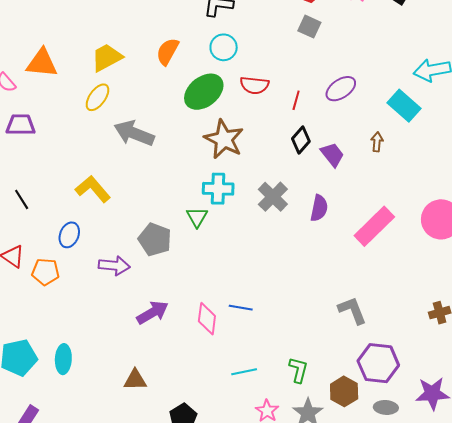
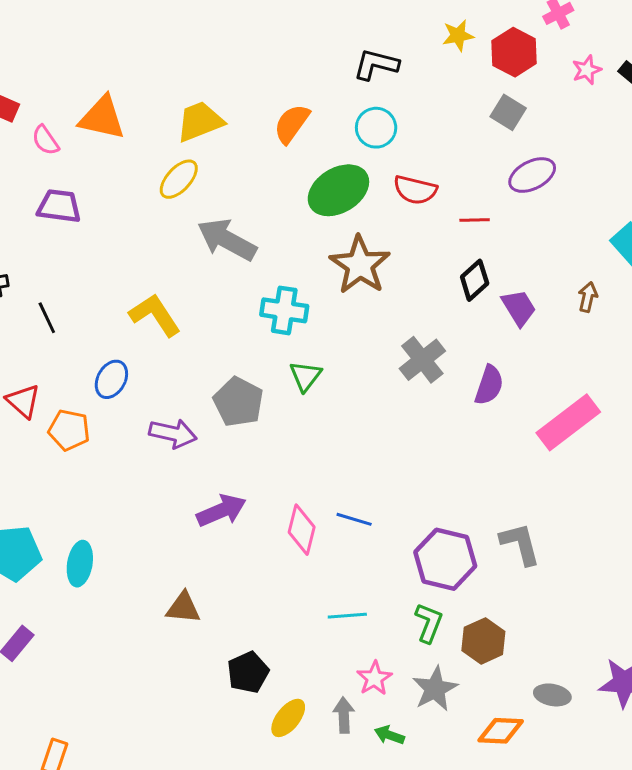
purple ellipse: (341, 89) -> (532, 175), moved
red line: (296, 100) -> (475, 220), turned 66
cyan cross: (218, 189) -> (284, 310), moved
purple hexagon: (378, 363) -> (445, 559), moved
brown hexagon: (344, 391) -> (483, 641), moved

